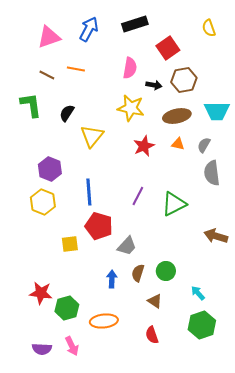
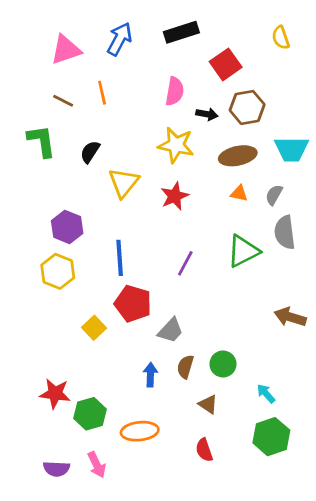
orange line: (76, 69) -> (102, 93), turned 66
red star: (144, 146) -> (175, 196), moved
green triangle: (174, 204) -> (243, 251), moved
yellow square: (70, 244) -> (94, 328), turned -36

